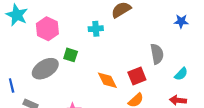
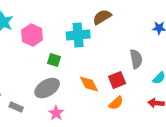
cyan cross: (96, 29) -> (78, 35), size x1.6
gray ellipse: (45, 69) -> (47, 88), moved

